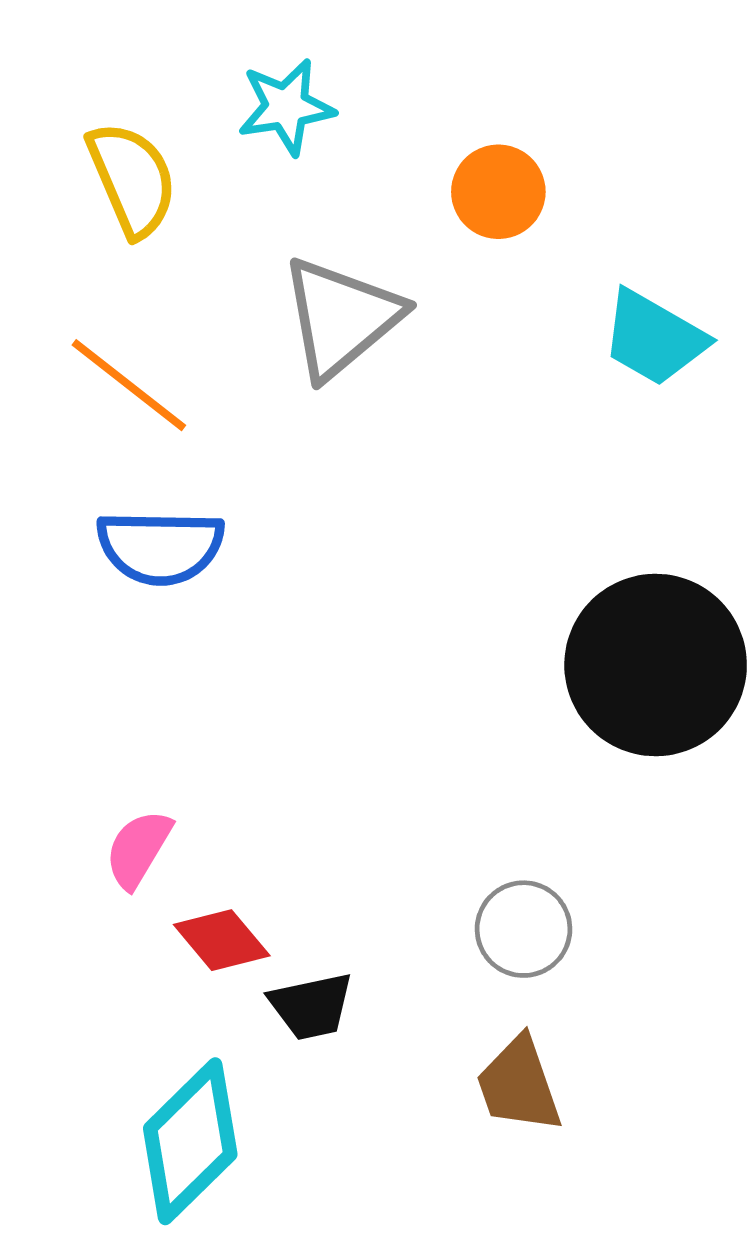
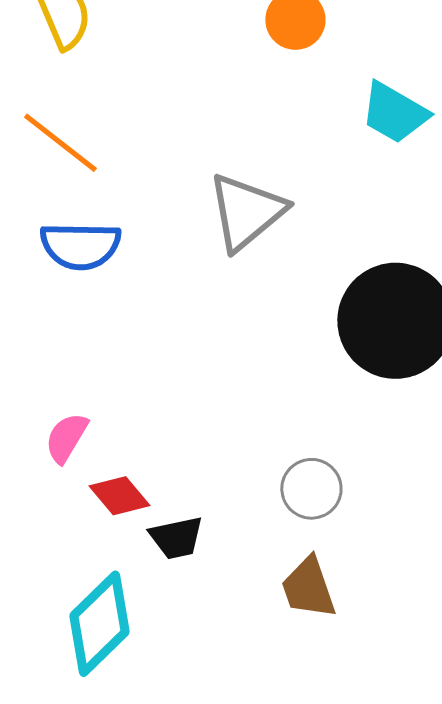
gray triangle: (341, 318) -> (246, 212), moved

